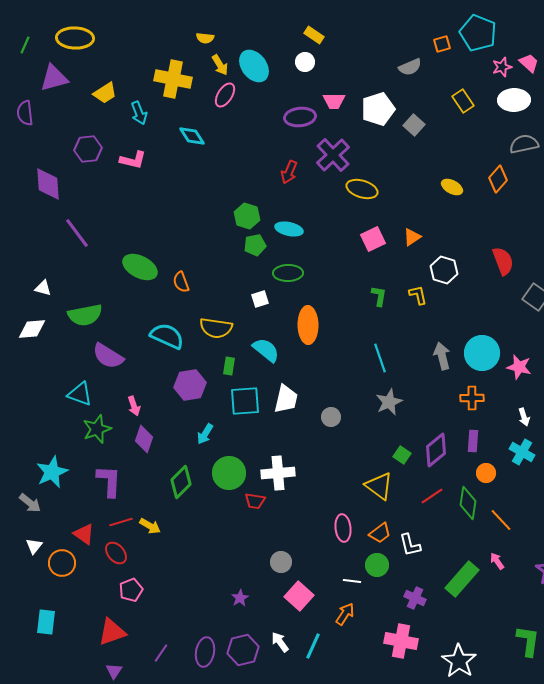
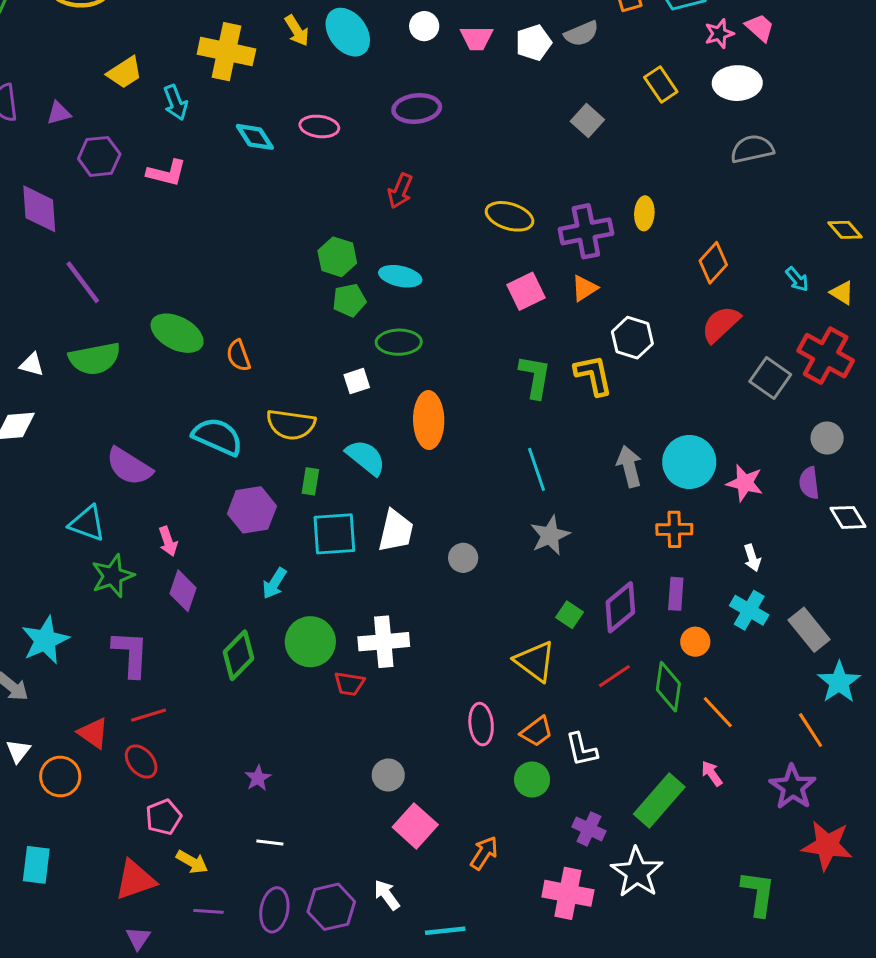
purple triangle: (54, 78) -> (59, 113), moved, size x0.6
pink ellipse: (225, 95) -> (319, 126), moved, turned 65
pink trapezoid: (334, 101) -> (477, 38), moved
white pentagon: (378, 109) -> (534, 43), moved, size x0.7
purple cross: (333, 155) -> (586, 231), moved, turned 32
orange diamond: (498, 179) -> (713, 263), moved
yellow ellipse: (452, 187) -> (644, 213), turned 65
red semicircle: (503, 261) -> (721, 324), turned -112
yellow L-shape: (418, 295) -> (593, 375), size x1.4
green L-shape: (379, 296) -> (535, 377), size x1.4
green semicircle: (85, 315) -> (95, 359), moved
yellow arrow: (150, 526) -> (192, 862), moved
white line: (352, 581) -> (270, 842), moved
purple star: (240, 598) -> (258, 778), moved
cyan line: (313, 646) -> (445, 931), moved, turned 60
purple line: (161, 653) -> (208, 911), turned 60
white star: (459, 661) -> (637, 872), moved

